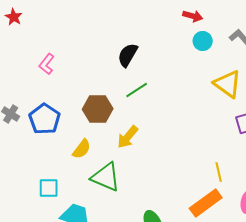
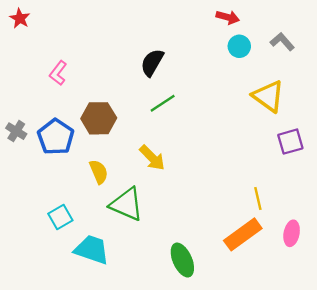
brown hexagon: (98, 109) -> (99, 118), moved
yellow arrow: (128, 137) -> (152, 158), turned -85
yellow semicircle: (82, 149) -> (99, 172), turned -60
cyan square: (49, 188) -> (60, 217), turned -30

